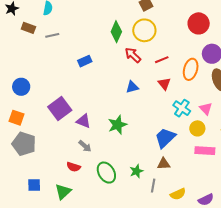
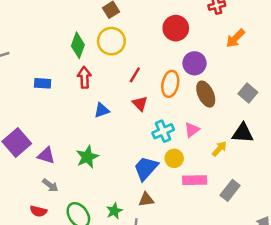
red arrow: (133, 55) -> (84, 78), moved, turned 48
red line: (162, 60) -> (135, 75), turned -32
blue rectangle: (85, 61) -> (43, 83), turned 32
cyan cross: (182, 108) -> (163, 131), turned 36
pink triangle: (206, 109) -> (192, 130), turned 40
yellow circle: (197, 128) -> (174, 158), moved

